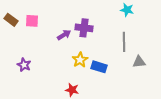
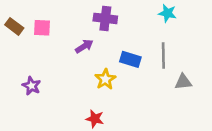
purple cross: (84, 28) -> (105, 18), moved
blue rectangle: (99, 67) -> (130, 59), moved

